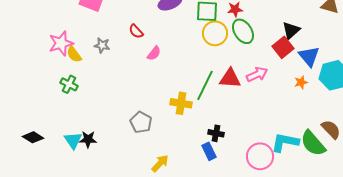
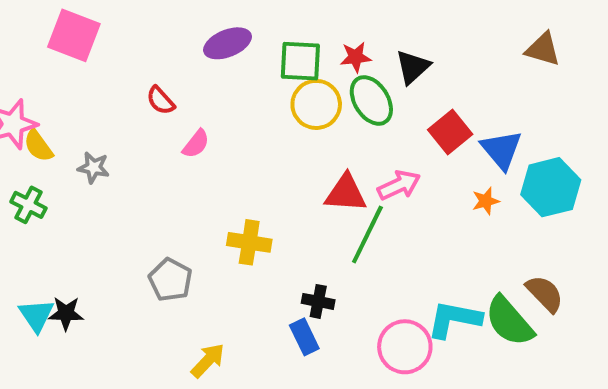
black triangle: (291, 30) -> (413, 67), moved
gray star: (102, 45) -> (94, 167), moved
green line: (205, 85) -> (367, 234), moved

